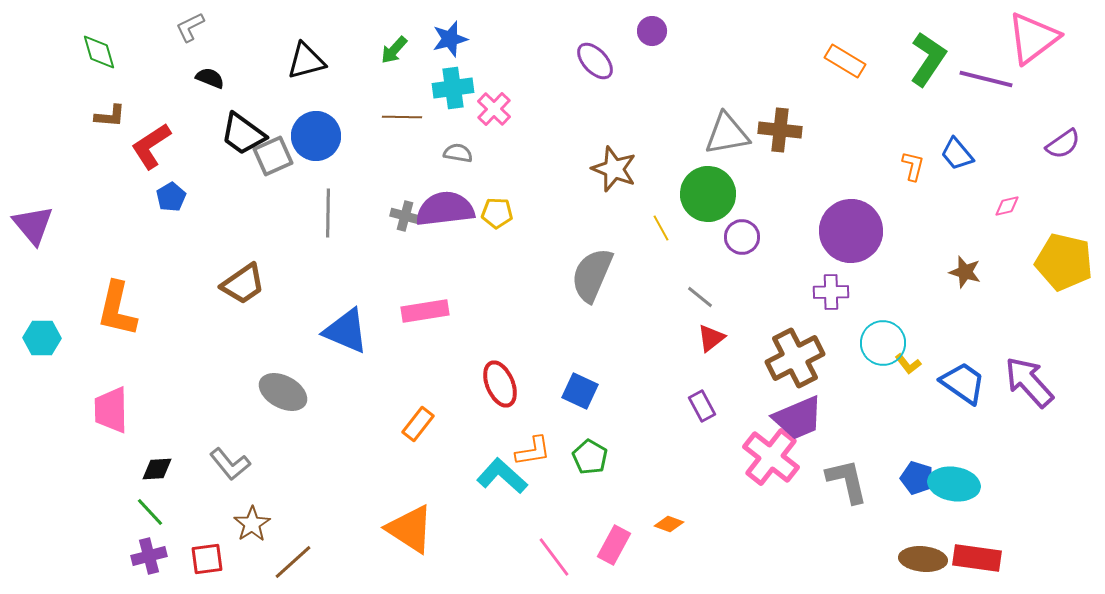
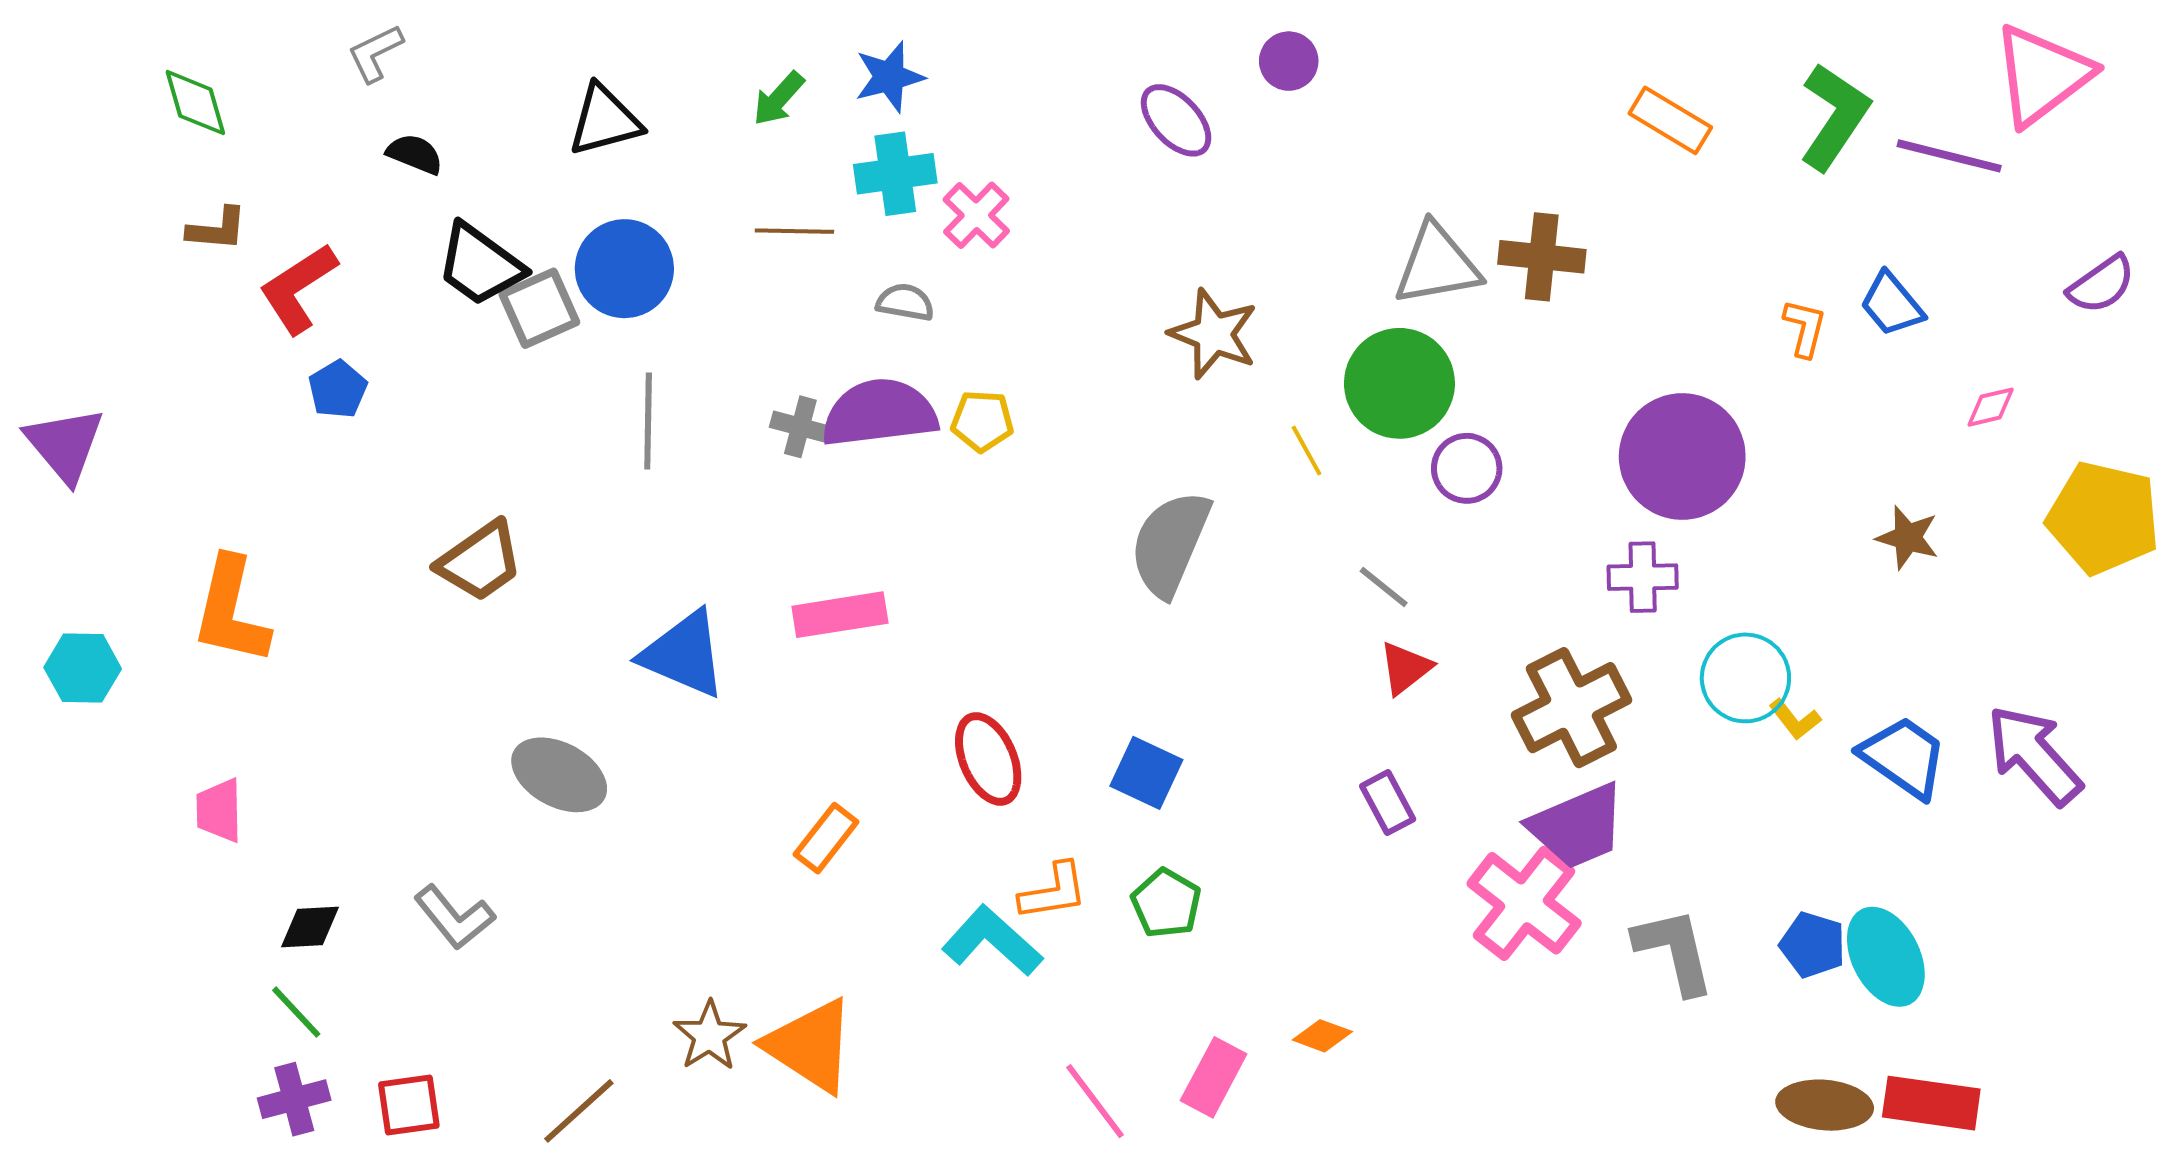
pink trapezoid: (111, 410) -> (219, 810), size x0.7
cyan ellipse: (954, 484) -> (1886, 957), turned 54
brown star: (252, 524) -> (709, 1036), moved

